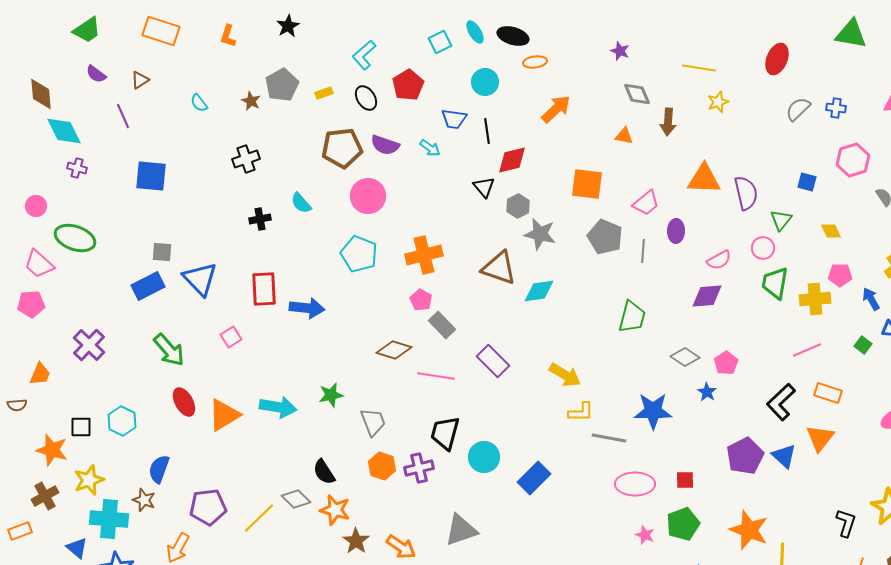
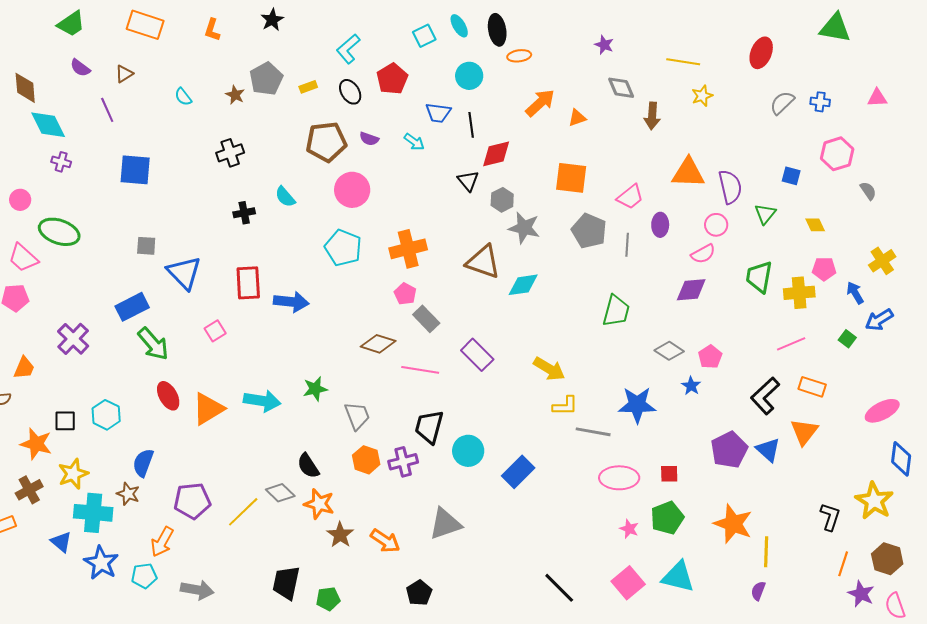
black ellipse: (513, 36) -> (497, 30), turned 64
orange triangle: (624, 136) -> (577, 118), moved, turned -30
purple semicircle: (385, 145) -> (369, 139), size x0.7
pink circle: (763, 248) -> (716, 225), moved
blue rectangle: (148, 286) -> (132, 307), moved

